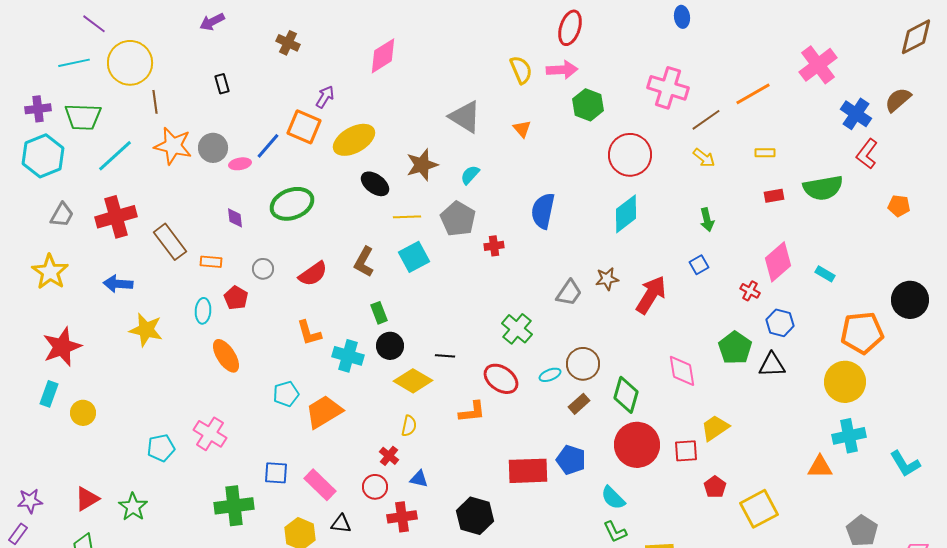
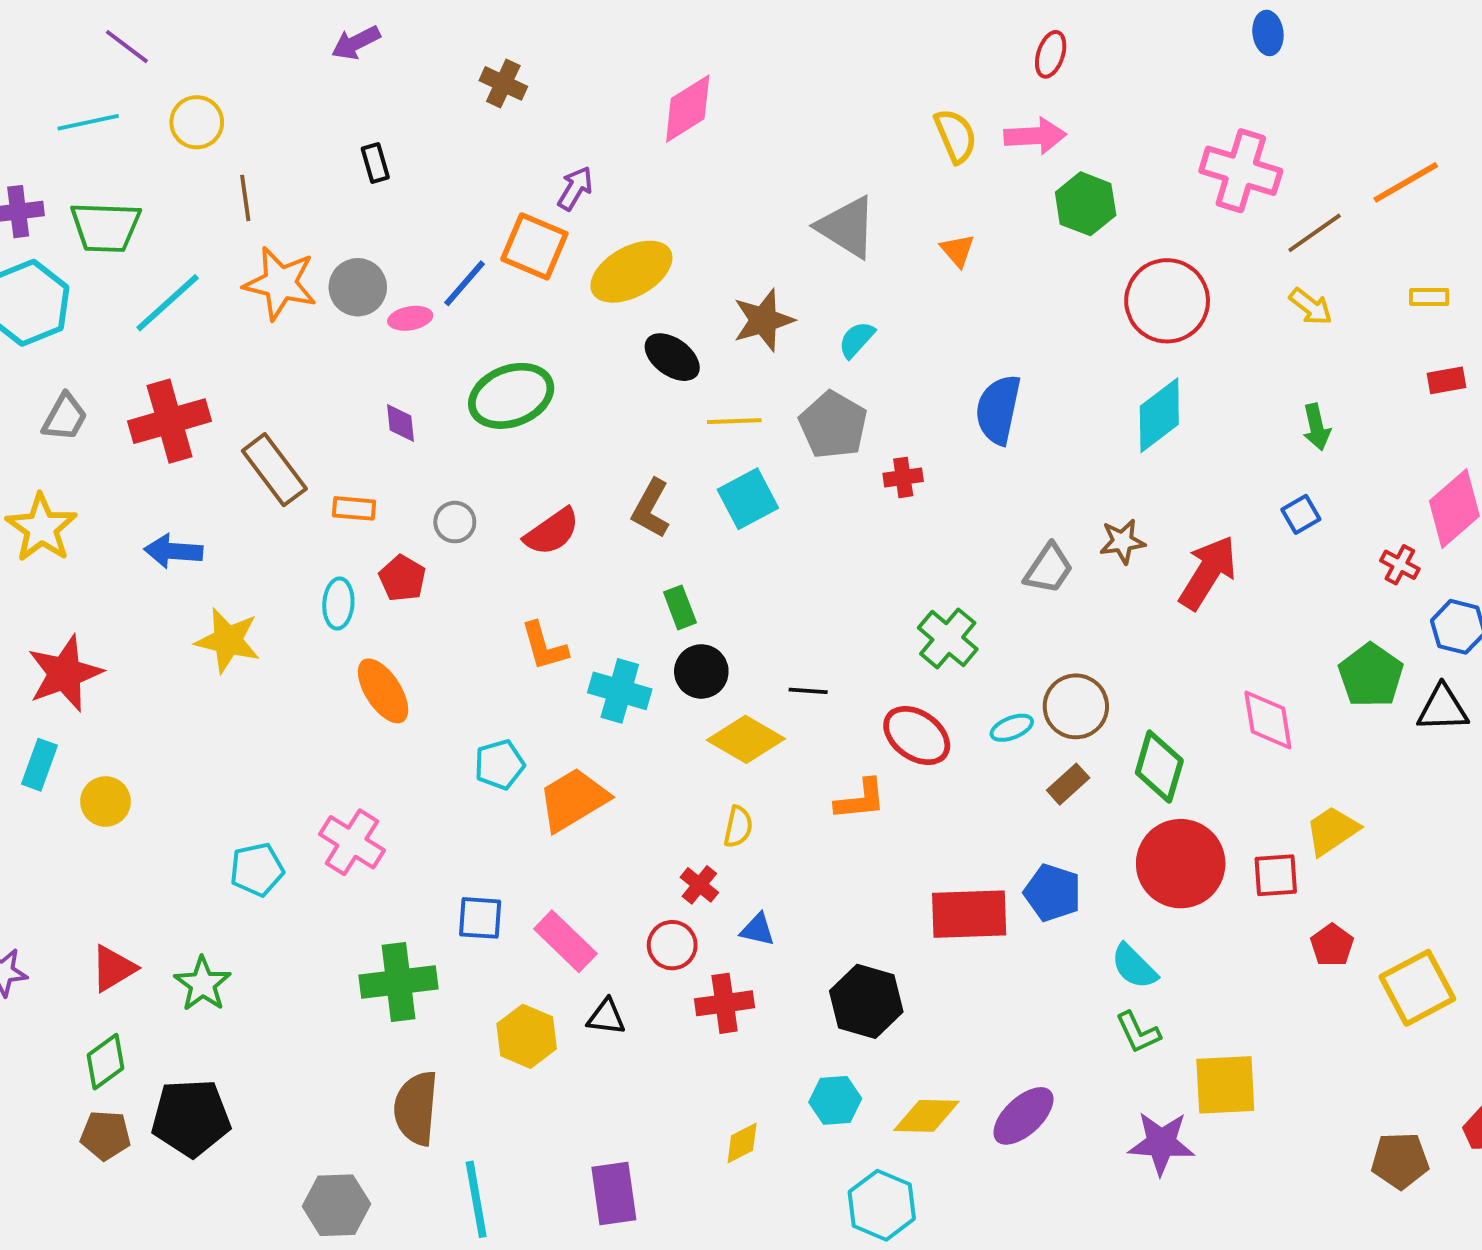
red ellipse: (570, 28) -> (1051, 54), size x0.7
yellow circle: (130, 63) -> (197, 122), size x0.6

